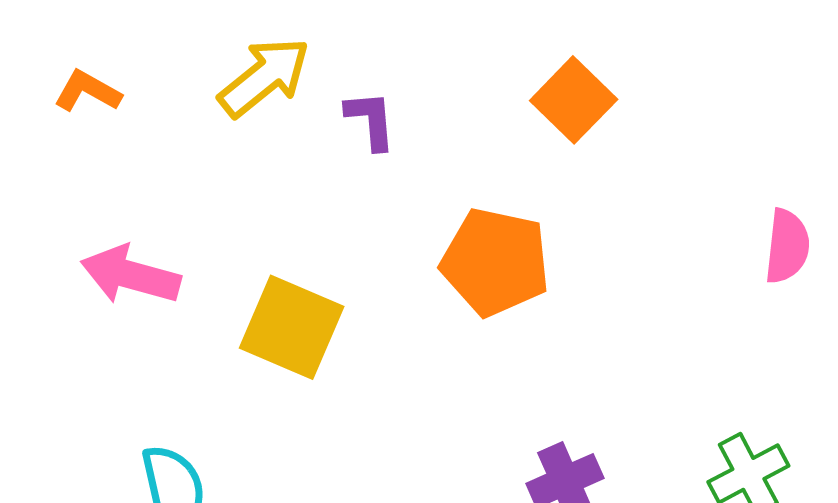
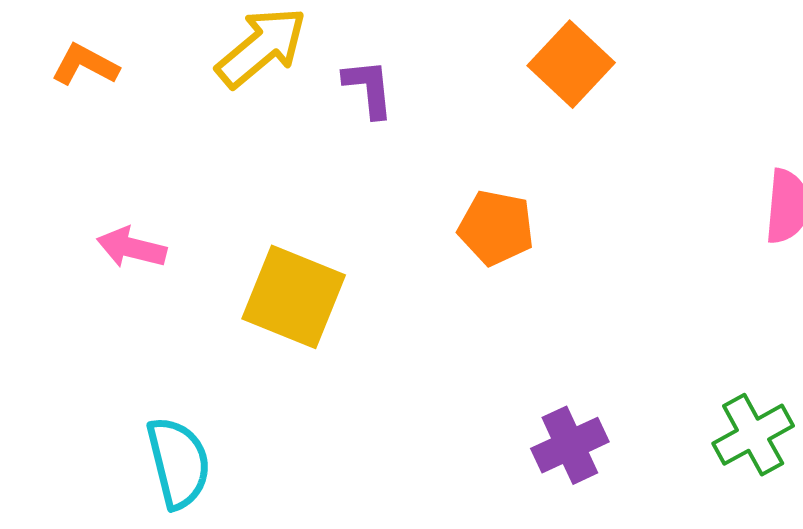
orange pentagon: (495, 262) -> (496, 228), size x0.7
pink arrow: (131, 275) -> (132, 248), size x0.7

